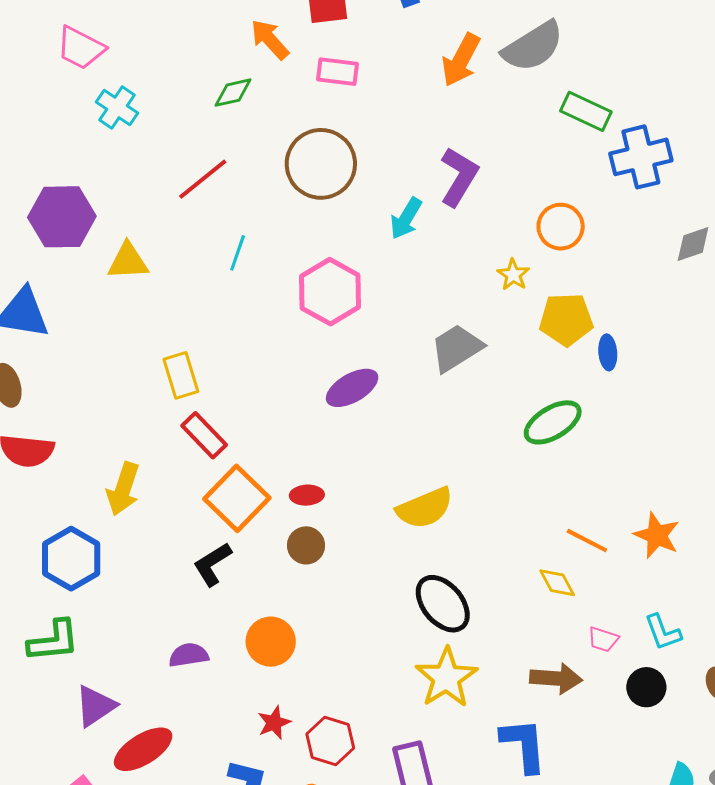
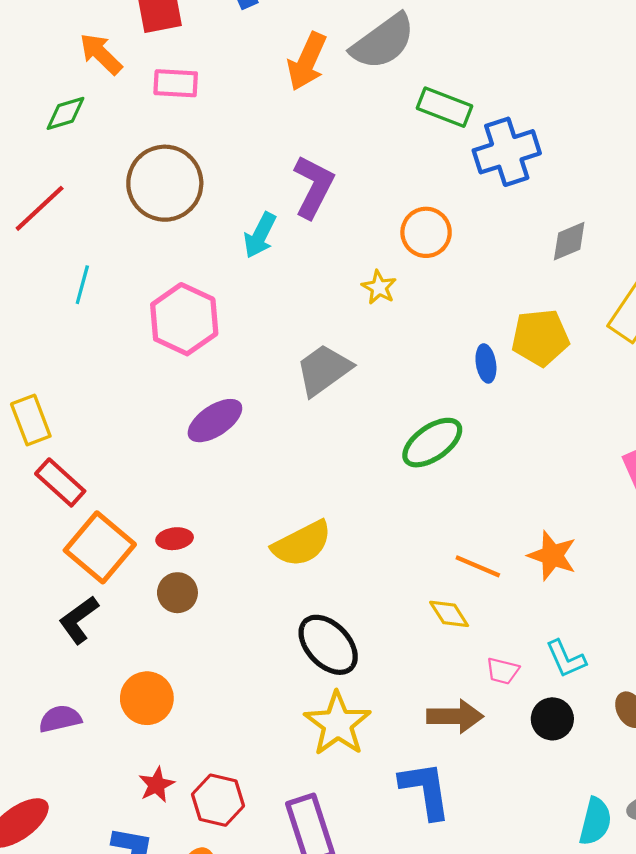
yellow pentagon: (566, 319) -> (540, 338), moved

